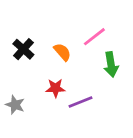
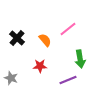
green arrow: (111, 64) -> (80, 59), moved
purple line: (80, 102) -> (68, 80), moved

